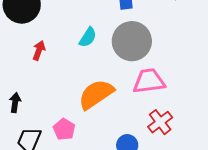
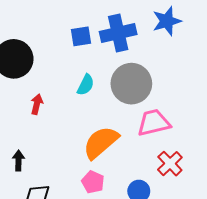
pink pentagon: (64, 129) -> (93, 182), moved

